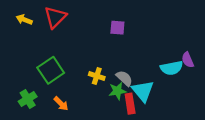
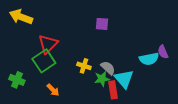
red triangle: (55, 17) -> (48, 44), moved
yellow arrow: (24, 20) -> (21, 17), size x1.6
green cross: (28, 99) -> (17, 80), moved, turned -35

